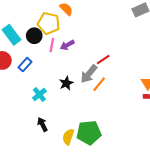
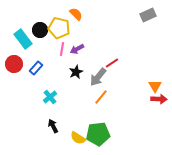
black circle: (34, 36) -> (40, 30), moved
black star: (66, 83) -> (76, 72), moved
orange line: (99, 84) -> (101, 97), moved
yellow semicircle: (68, 137) -> (78, 138), turned -77

